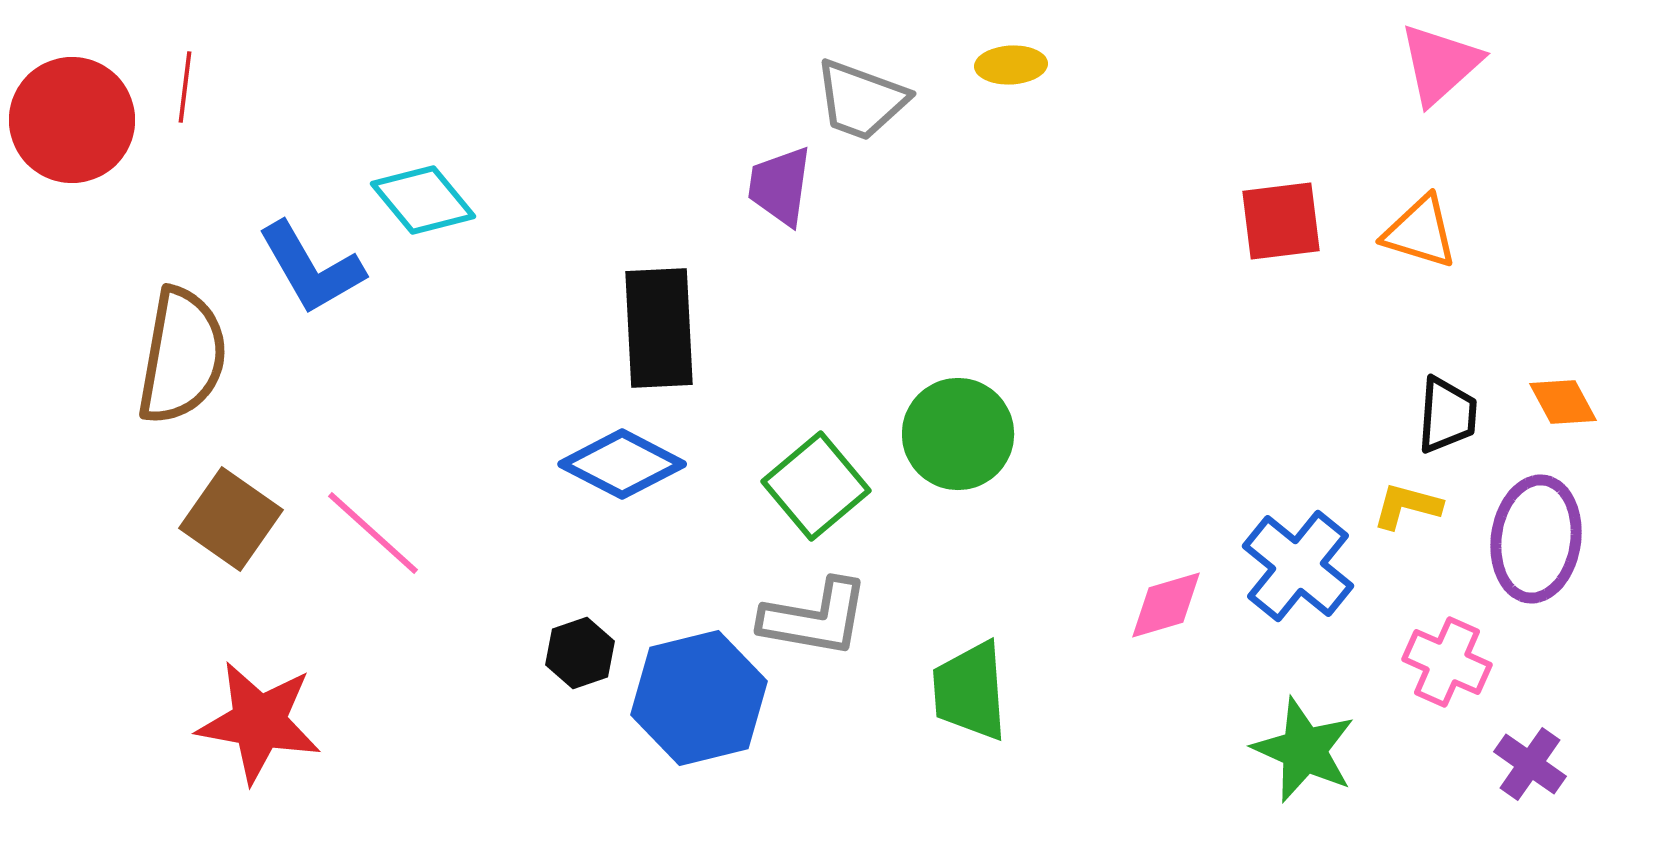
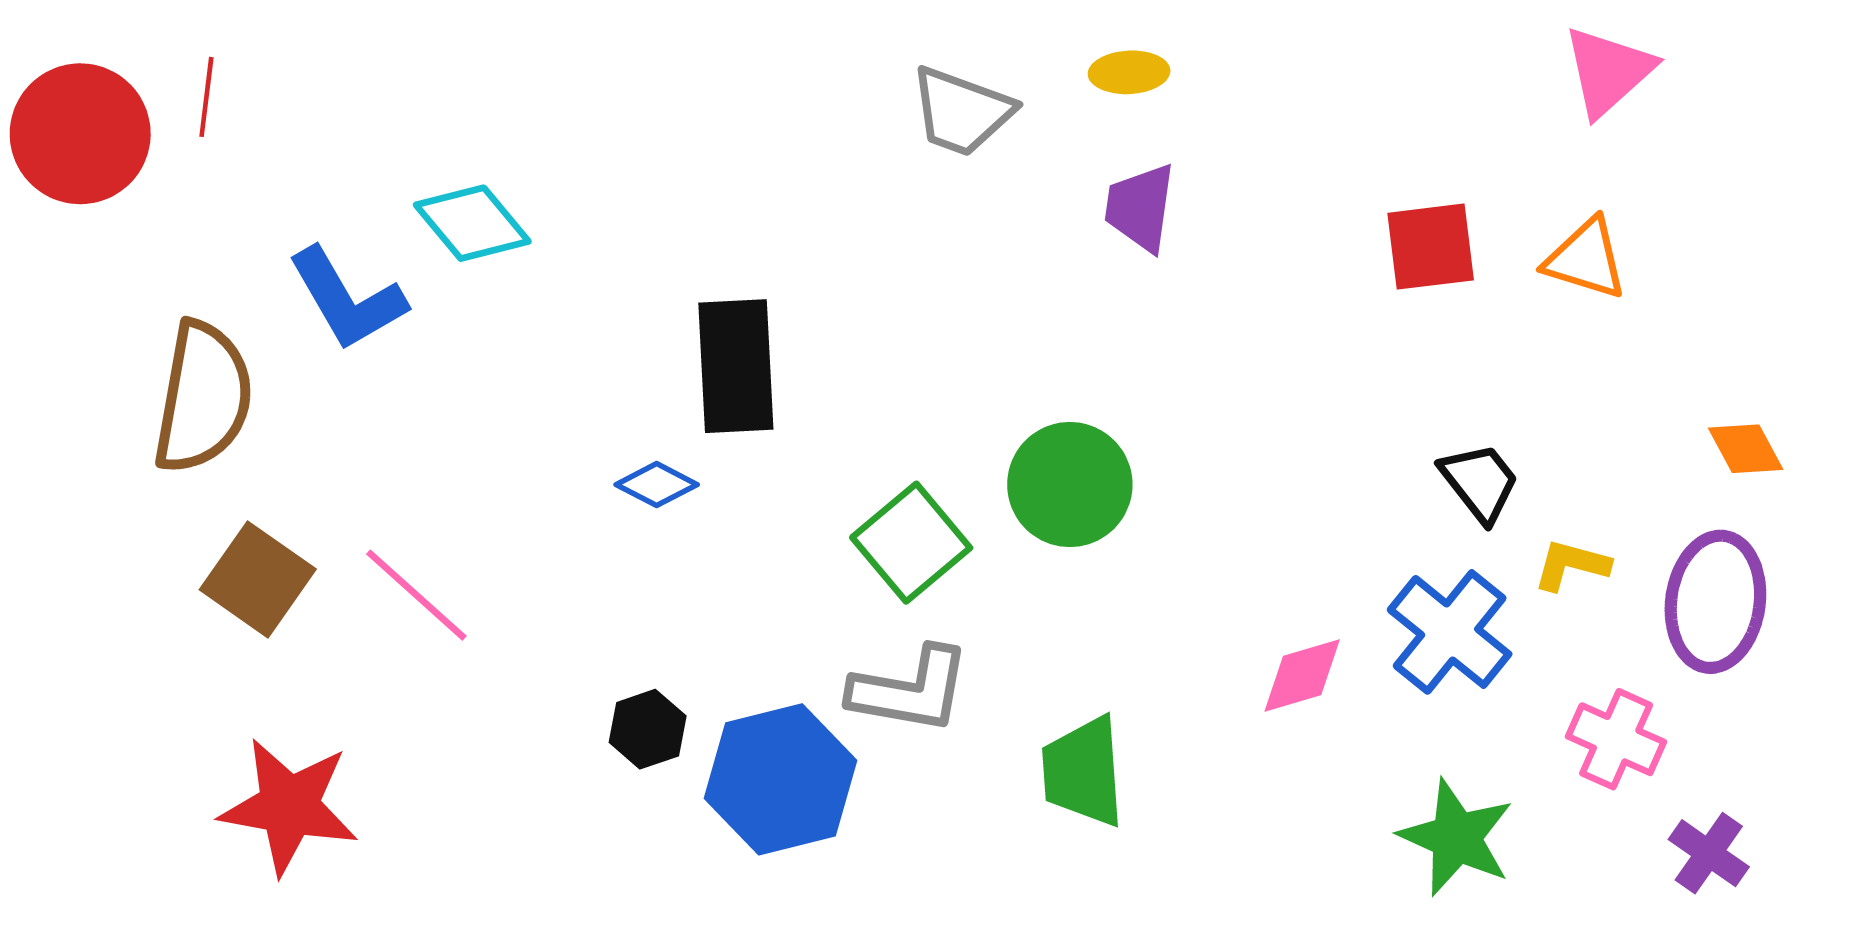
purple trapezoid: (780, 186) -> (1140, 208), moved
black trapezoid: (1447, 415) -> (1480, 482), moved, turned -42
blue diamond: (622, 464) -> (657, 485), moved, size x0.6

